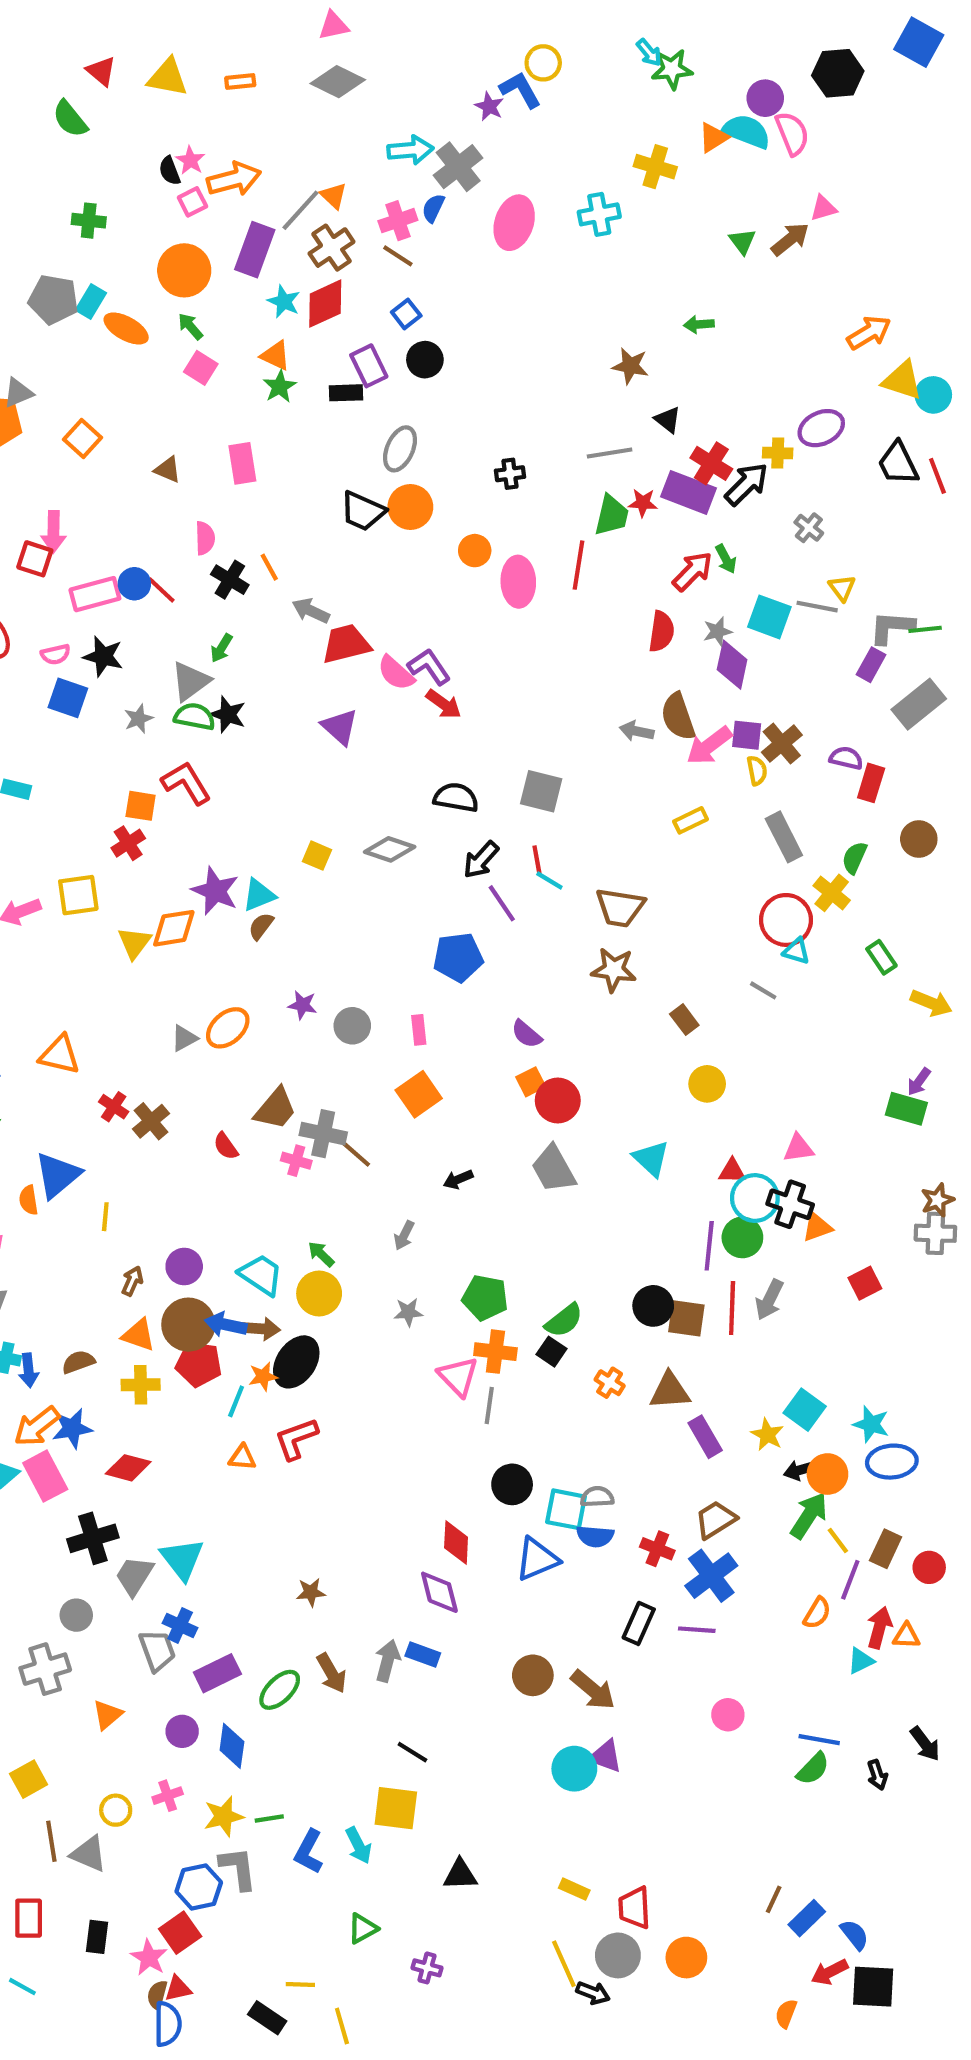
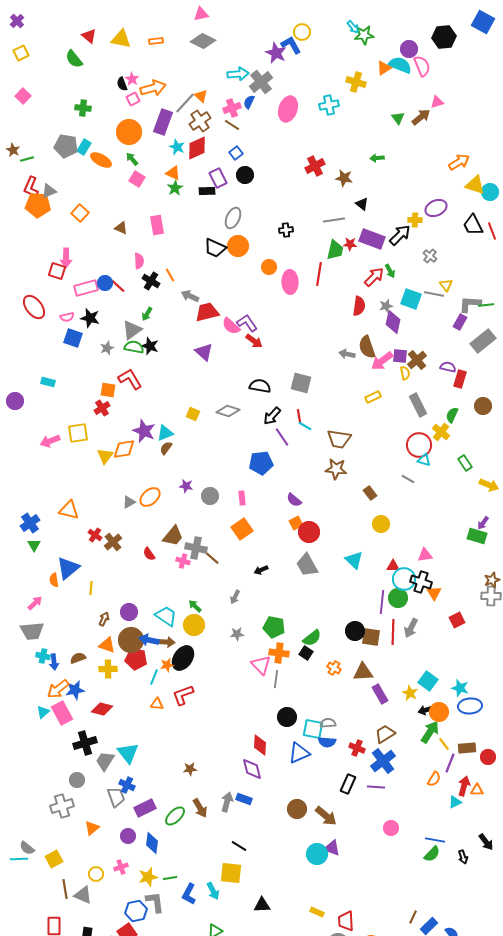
purple star: (489, 106) -> (276, 53), size x1.5
red cross: (711, 463) -> (315, 166), moved, turned 30
orange triangle: (817, 1227) -> (434, 593), turned -42
brown rectangle: (886, 1549) -> (467, 748), turned 60

